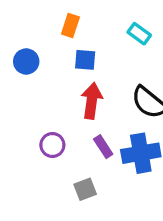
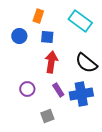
cyan rectangle: (139, 34) -> (80, 21), size x1.6
blue circle: (26, 61) -> (19, 36), moved

